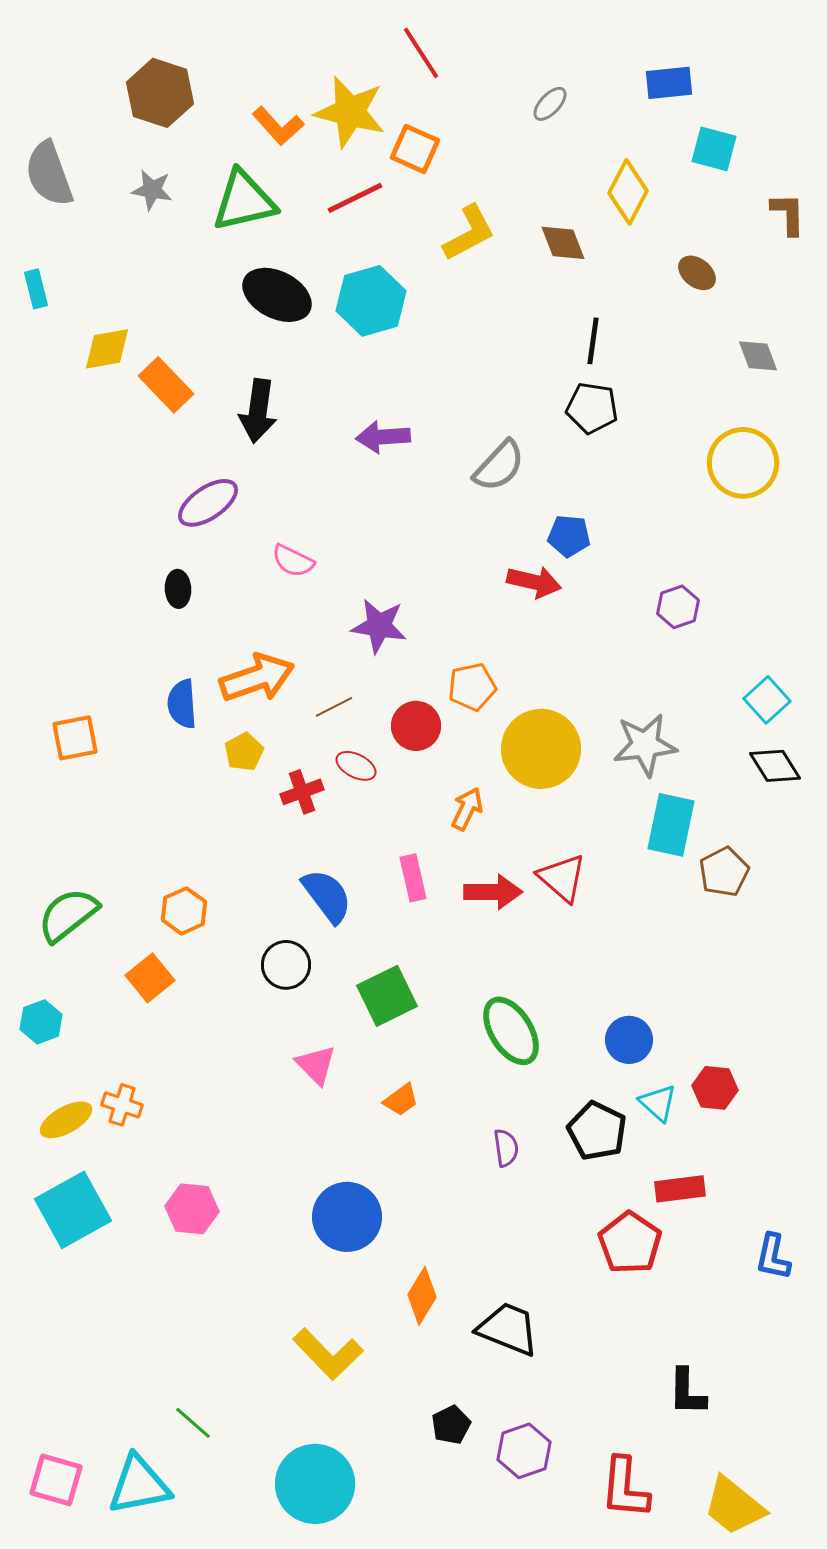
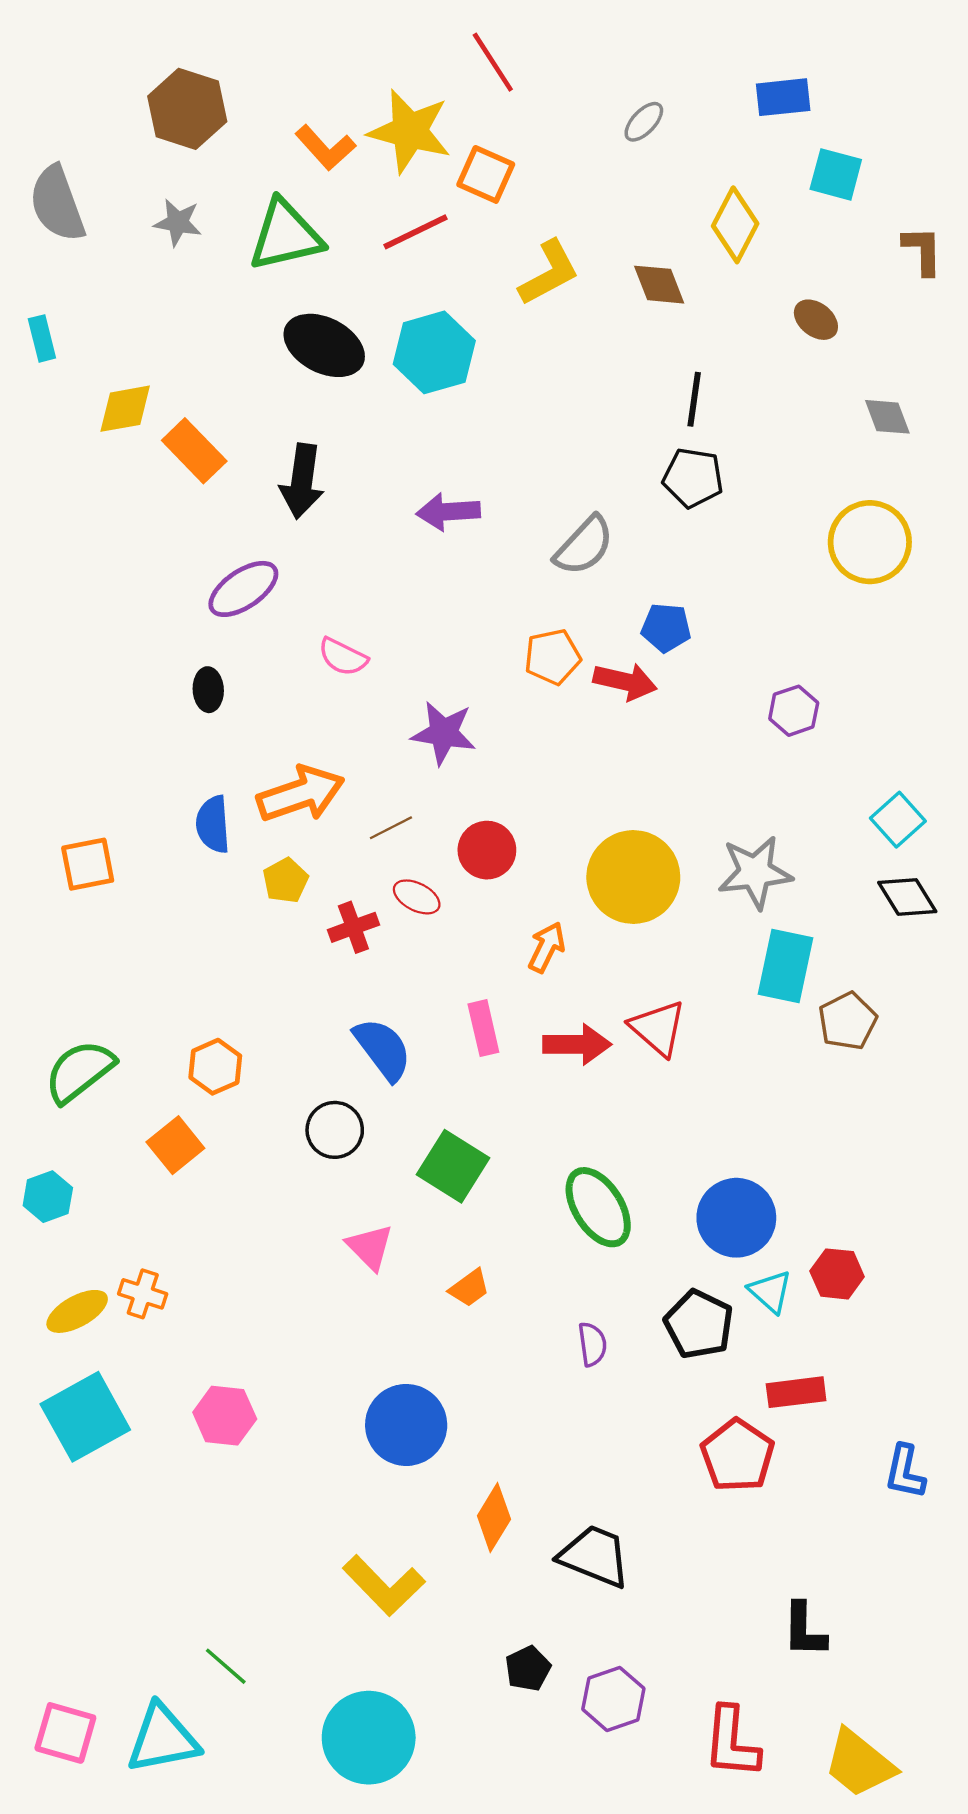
orange pentagon: (472, 687) -> (552, 657), moved
green square: (387, 996) -> (453, 1166), turned -32
blue circle: (629, 1040) -> (736, 1218), size x1.4

